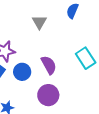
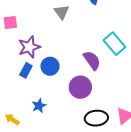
purple semicircle: (49, 65) -> (92, 60), moved

